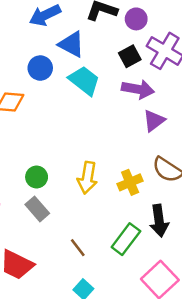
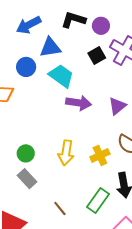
blue triangle: (72, 44) -> (50, 47), turned -35
purple arrow: (138, 89) -> (78, 103), moved

